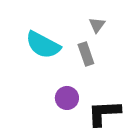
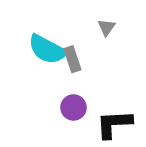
gray rectangle: (86, 54) -> (72, 59), moved

